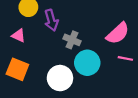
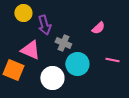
pink semicircle: (118, 33) -> (98, 28), moved, size x0.6
pink triangle: (19, 35) -> (30, 50), moved, size x1.5

